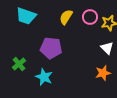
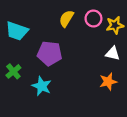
cyan trapezoid: (26, 16) -> (17, 31), moved
white triangle: (107, 48) -> (113, 53), turned -32

